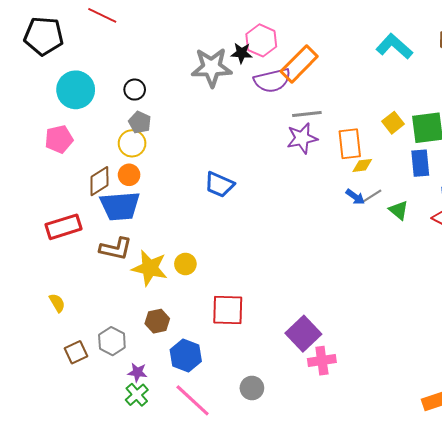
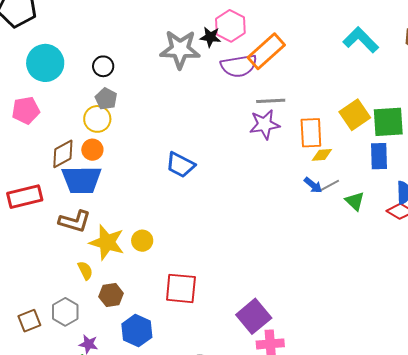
yellow square: (393, 123) -> (355, 115), size x1.4
yellow semicircle: (57, 303) -> (85, 270), moved

